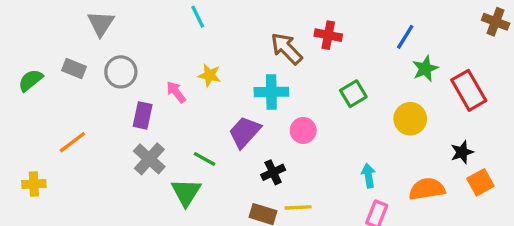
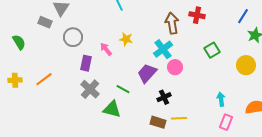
brown arrow: (286, 49) -> (172, 23), turned 35
gray rectangle: (74, 69) -> (45, 22), moved
green semicircle: (31, 80) -> (19, 42), turned 98
cyan cross: (271, 92) -> (163, 49), turned -36
pink circle: (303, 130) -> (175, 67), moved
yellow cross: (34, 184) -> (15, 80), moved
green triangle: (186, 192) -> (112, 109), turned -48

